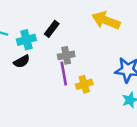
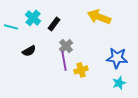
cyan cross: (26, 40) -> (33, 18), moved, turned -35
gray cross: (66, 55) -> (66, 46), turned -32

